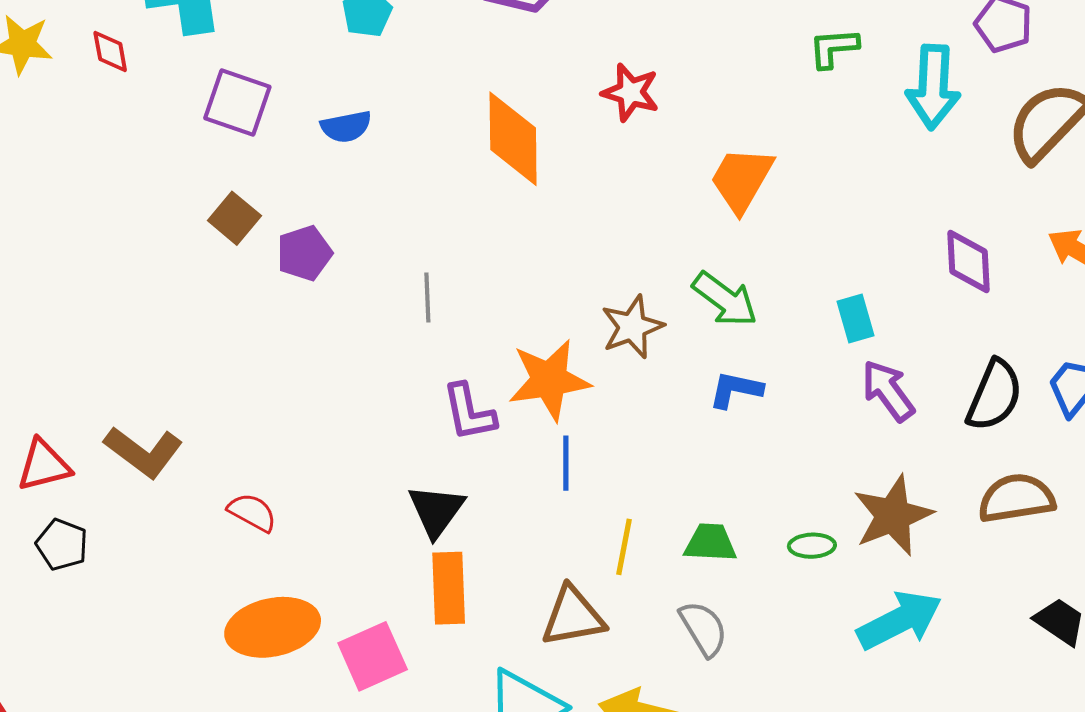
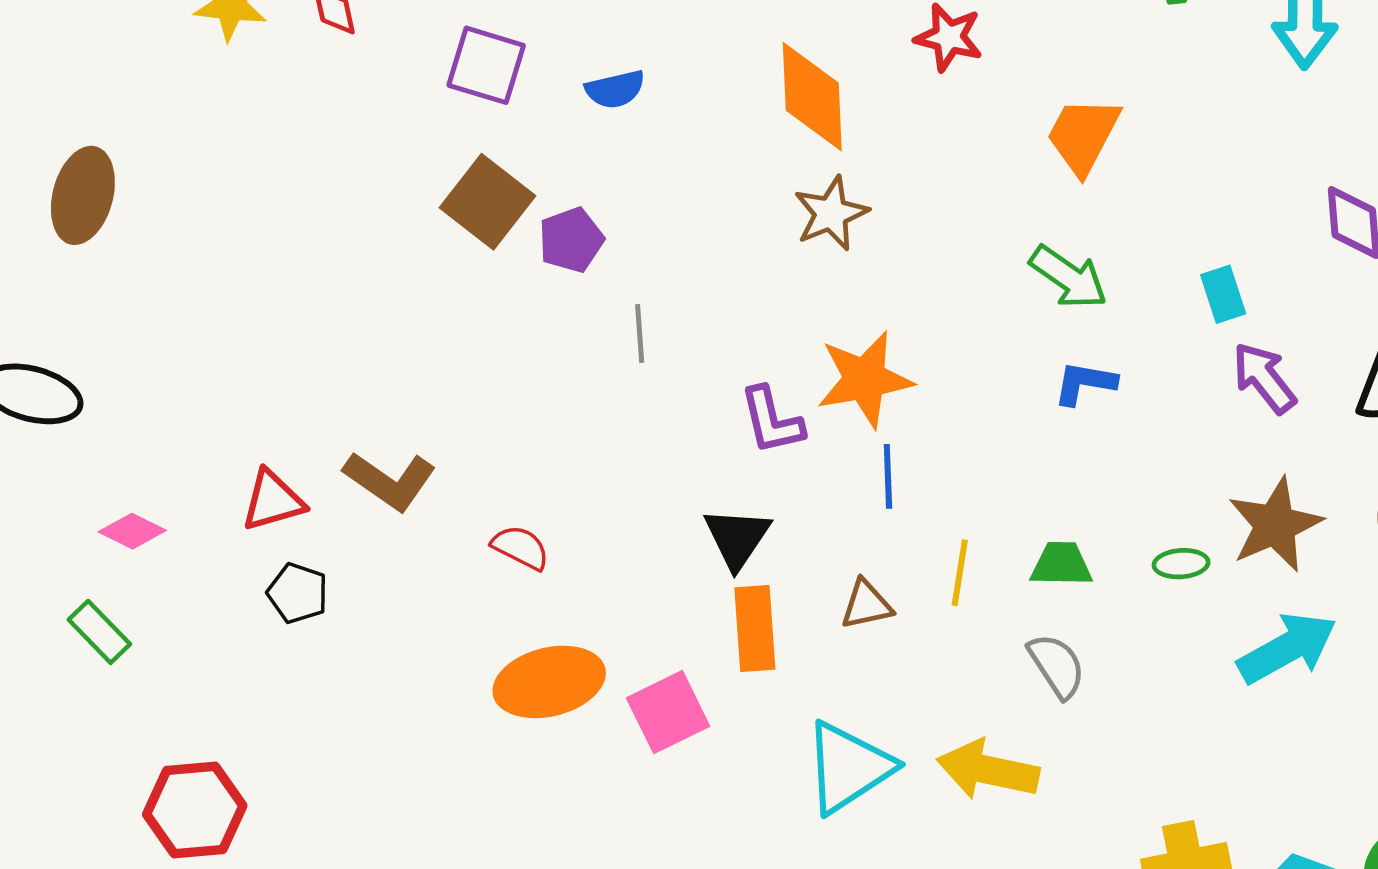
brown square: (234, 218) -> (487, 202), size x1.5
gray line: (427, 297) -> (640, 334), moved
brown star: (632, 327) -> (831, 213), moved
brown triangle: (573, 616) -> (866, 605), moved, size x0.7

